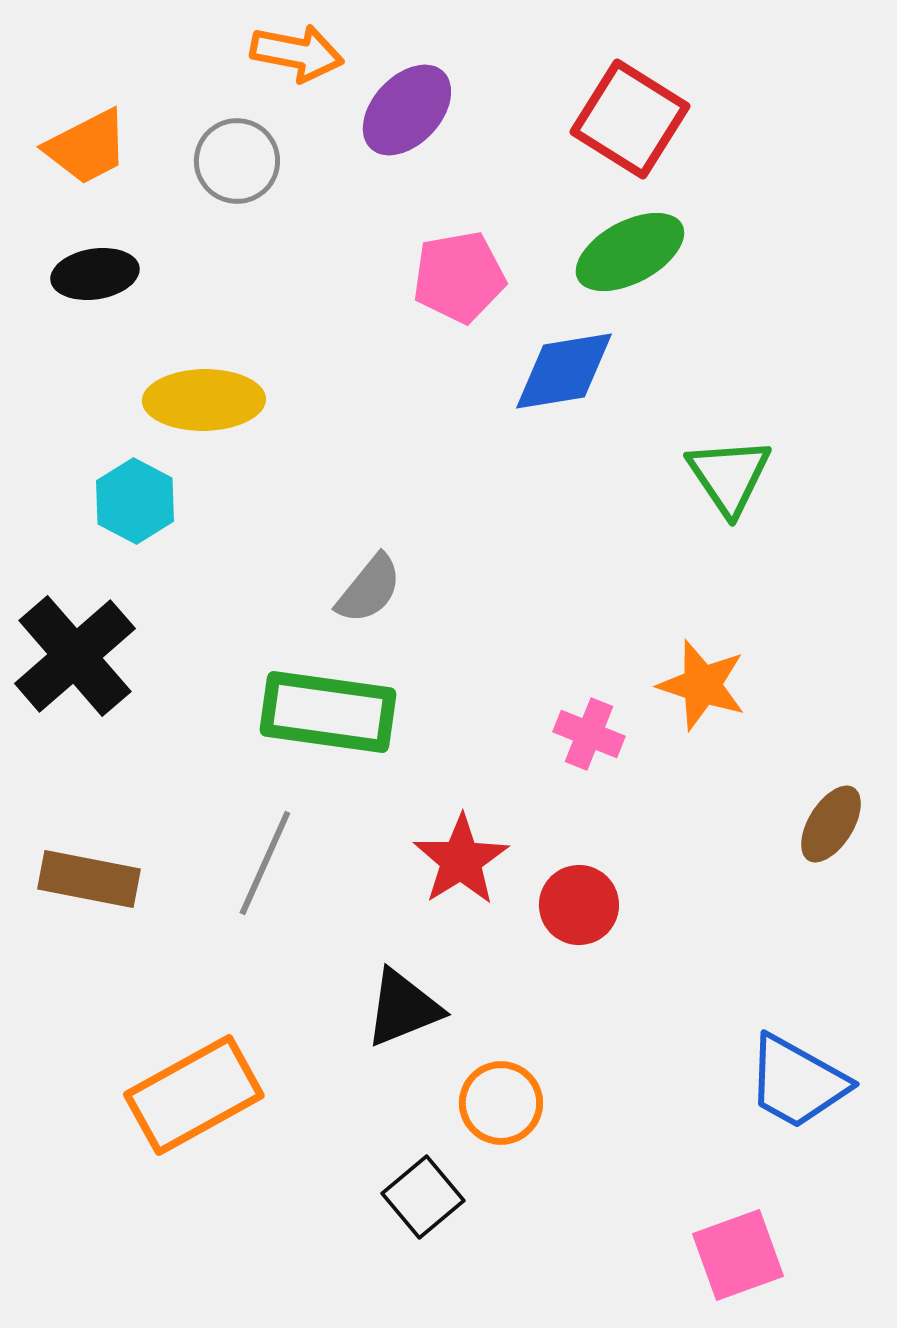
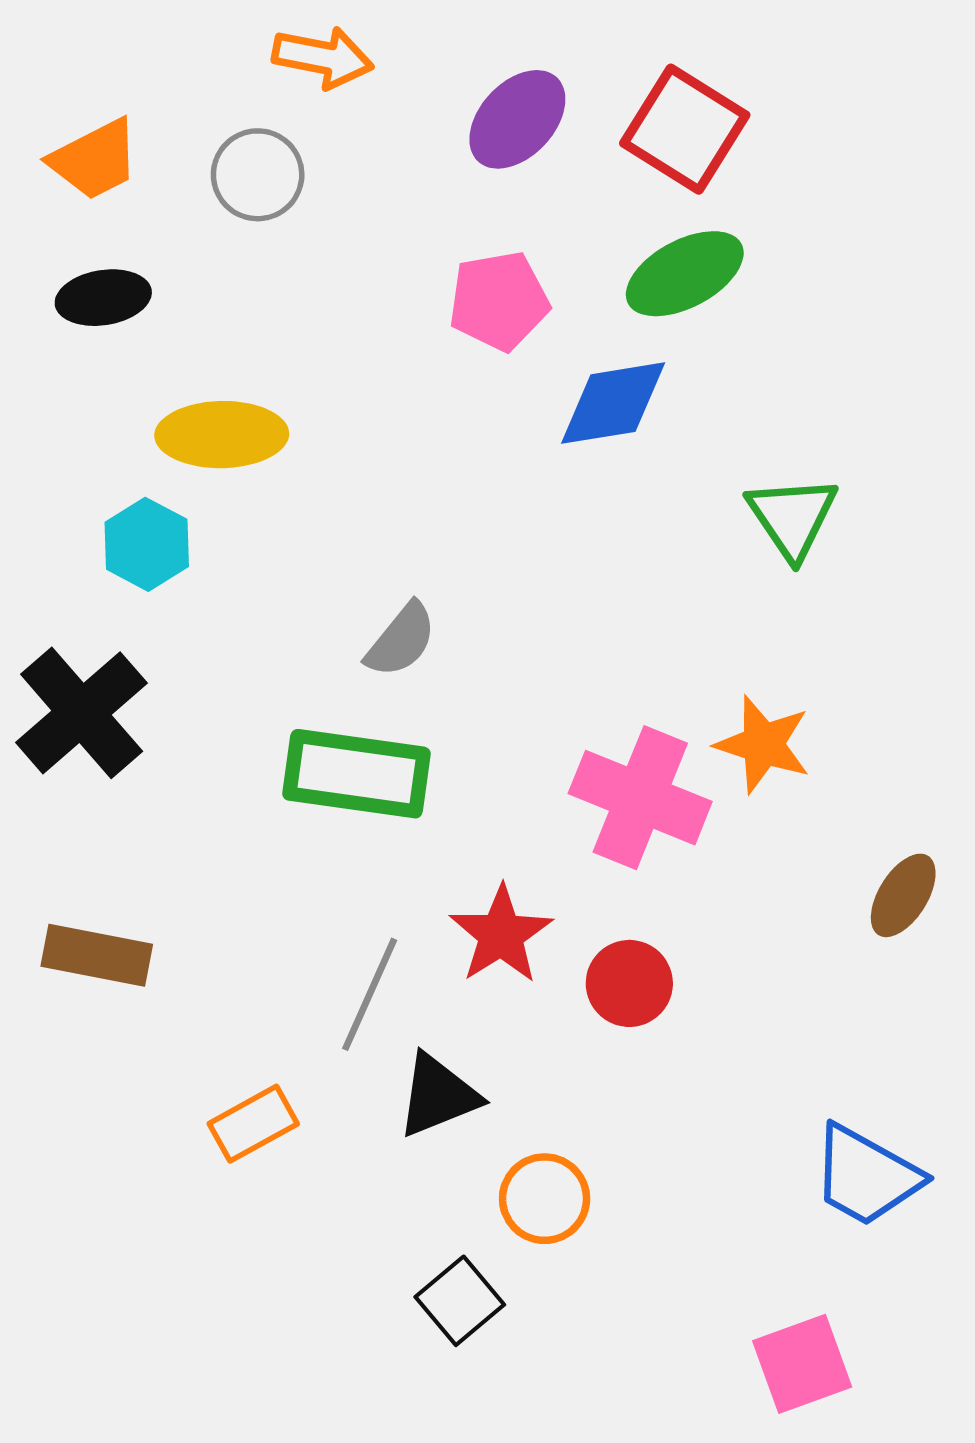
purple ellipse: (407, 110) -> (517, 119), moved
pink cross: (589, 734) -> (640, 798), size x1.8
gray line: (265, 863) -> (370, 994), moved
orange rectangle: (194, 1095) -> (253, 1124), moved, size x0.6

